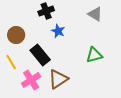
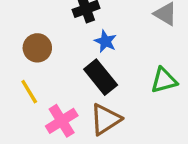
black rectangle: (40, 55) -> (101, 77), moved

